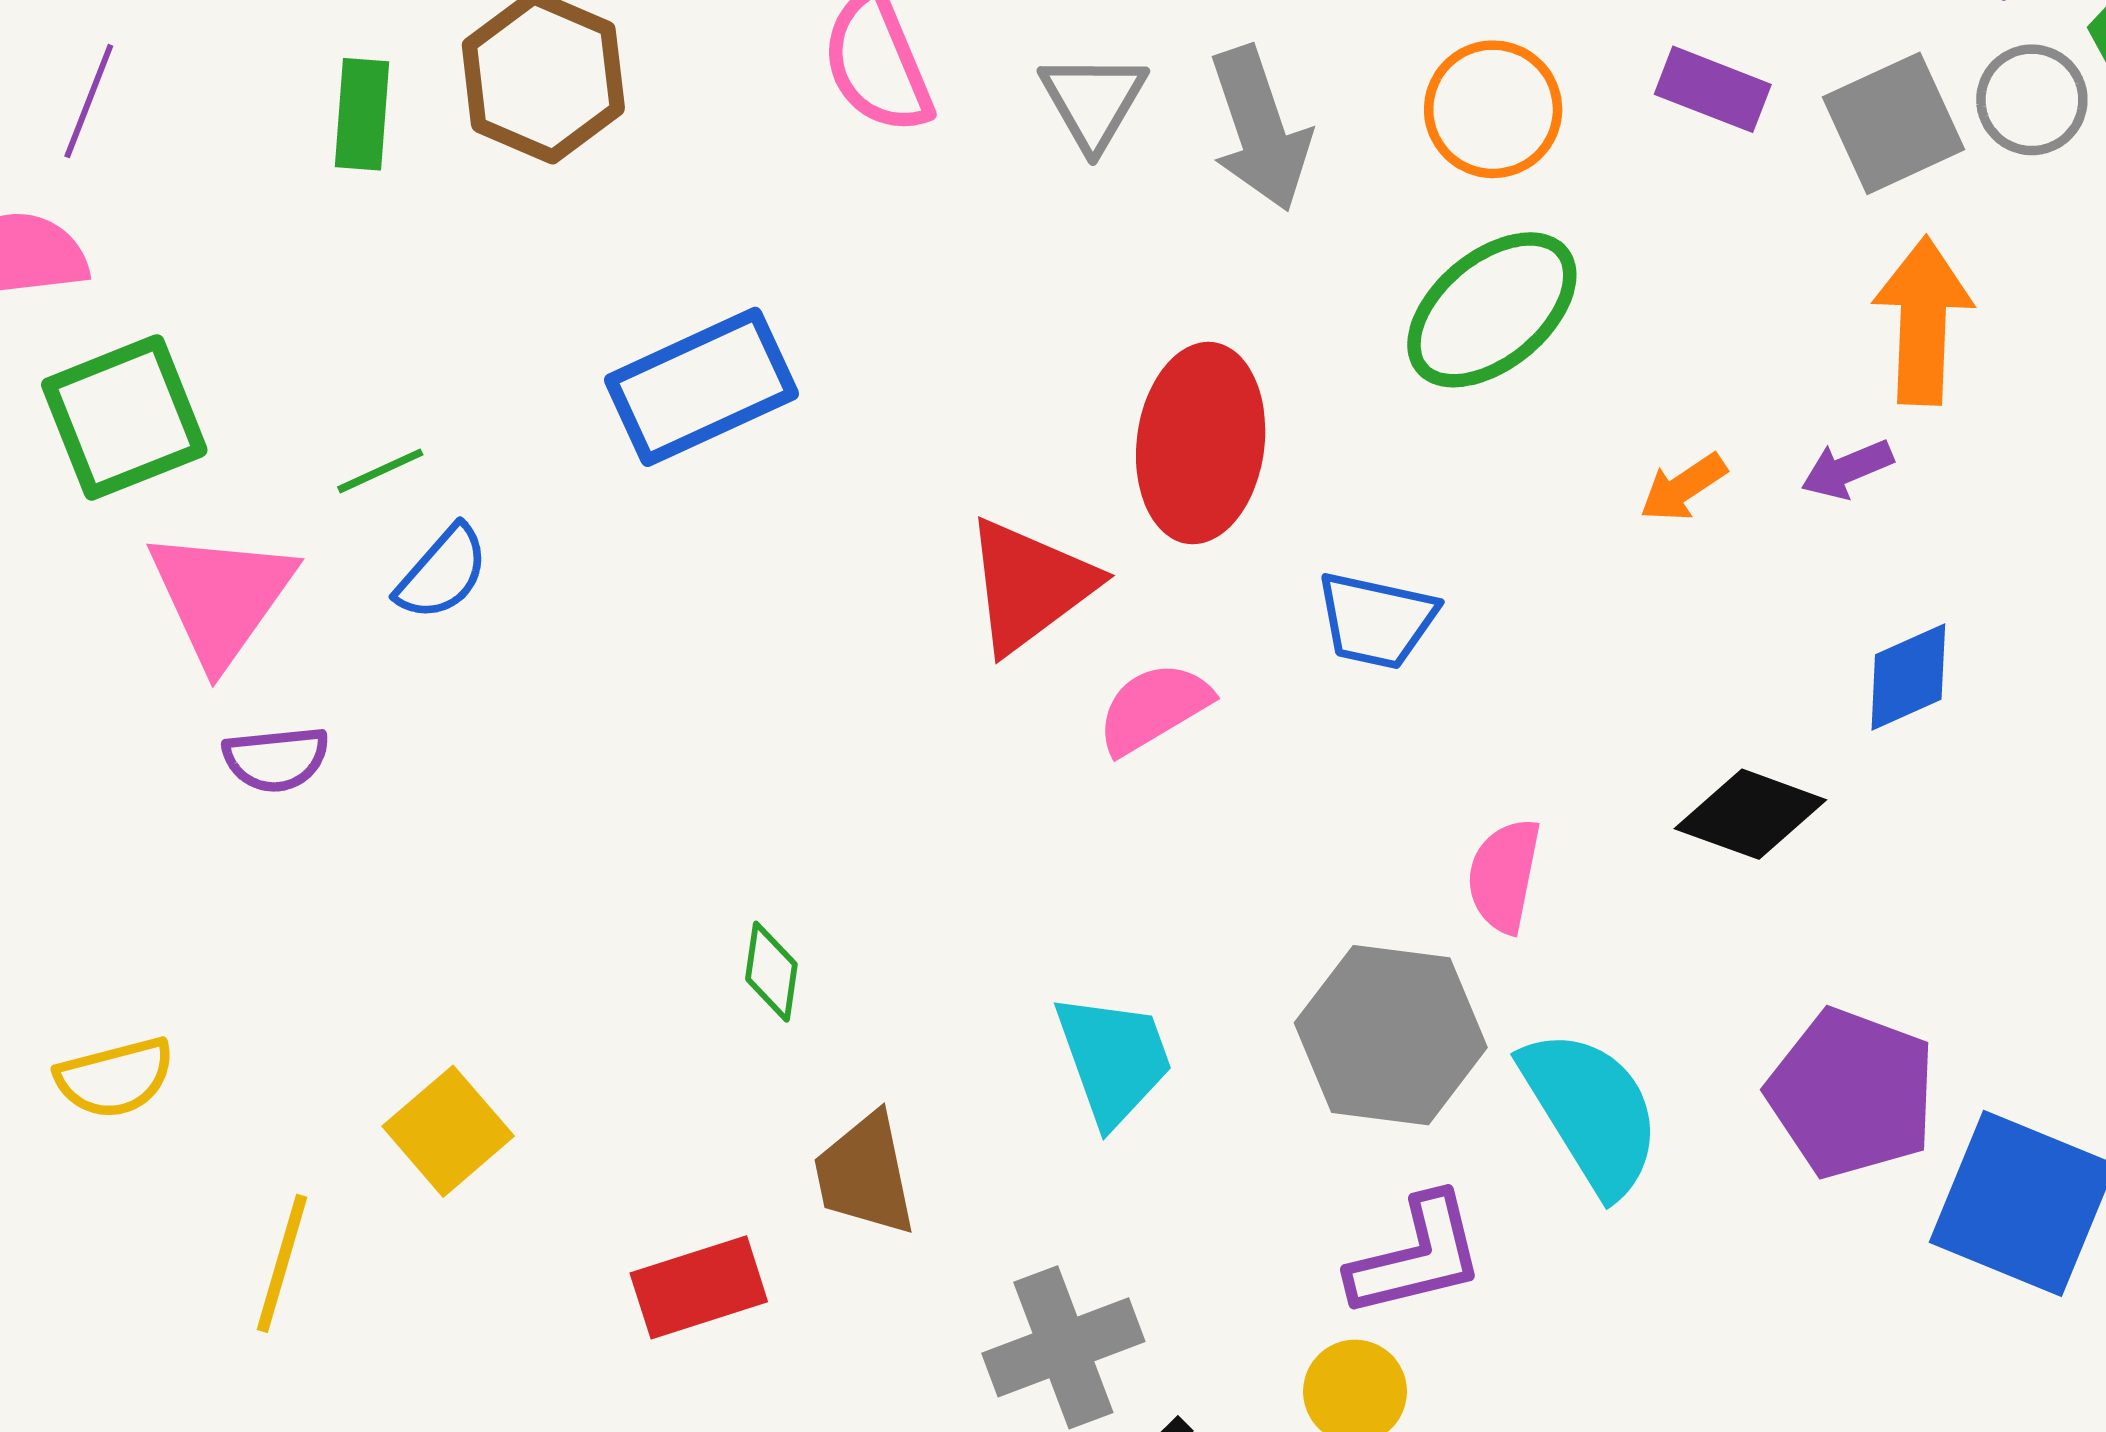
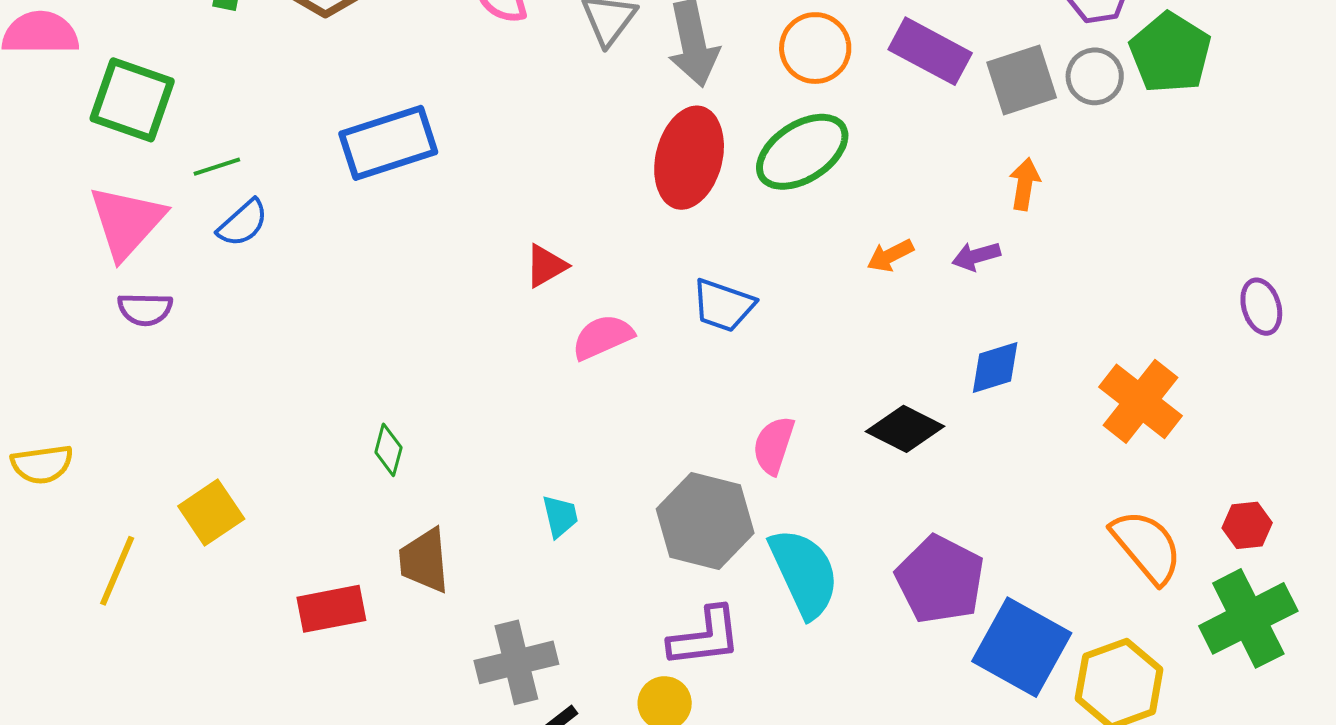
purple rectangle: (1713, 89) -> (930, 51), size x1.4
orange arrow: (1923, 321) -> (1025, 184), size x0.6
green square: (124, 417) -> (132, 100), moved, turned 34
red ellipse: (1201, 443) -> (689, 158), moved
red triangle: (1030, 585) -> (546, 266), size x0.6
cyan trapezoid: (1114, 1059) -> (560, 516), size x0.6

